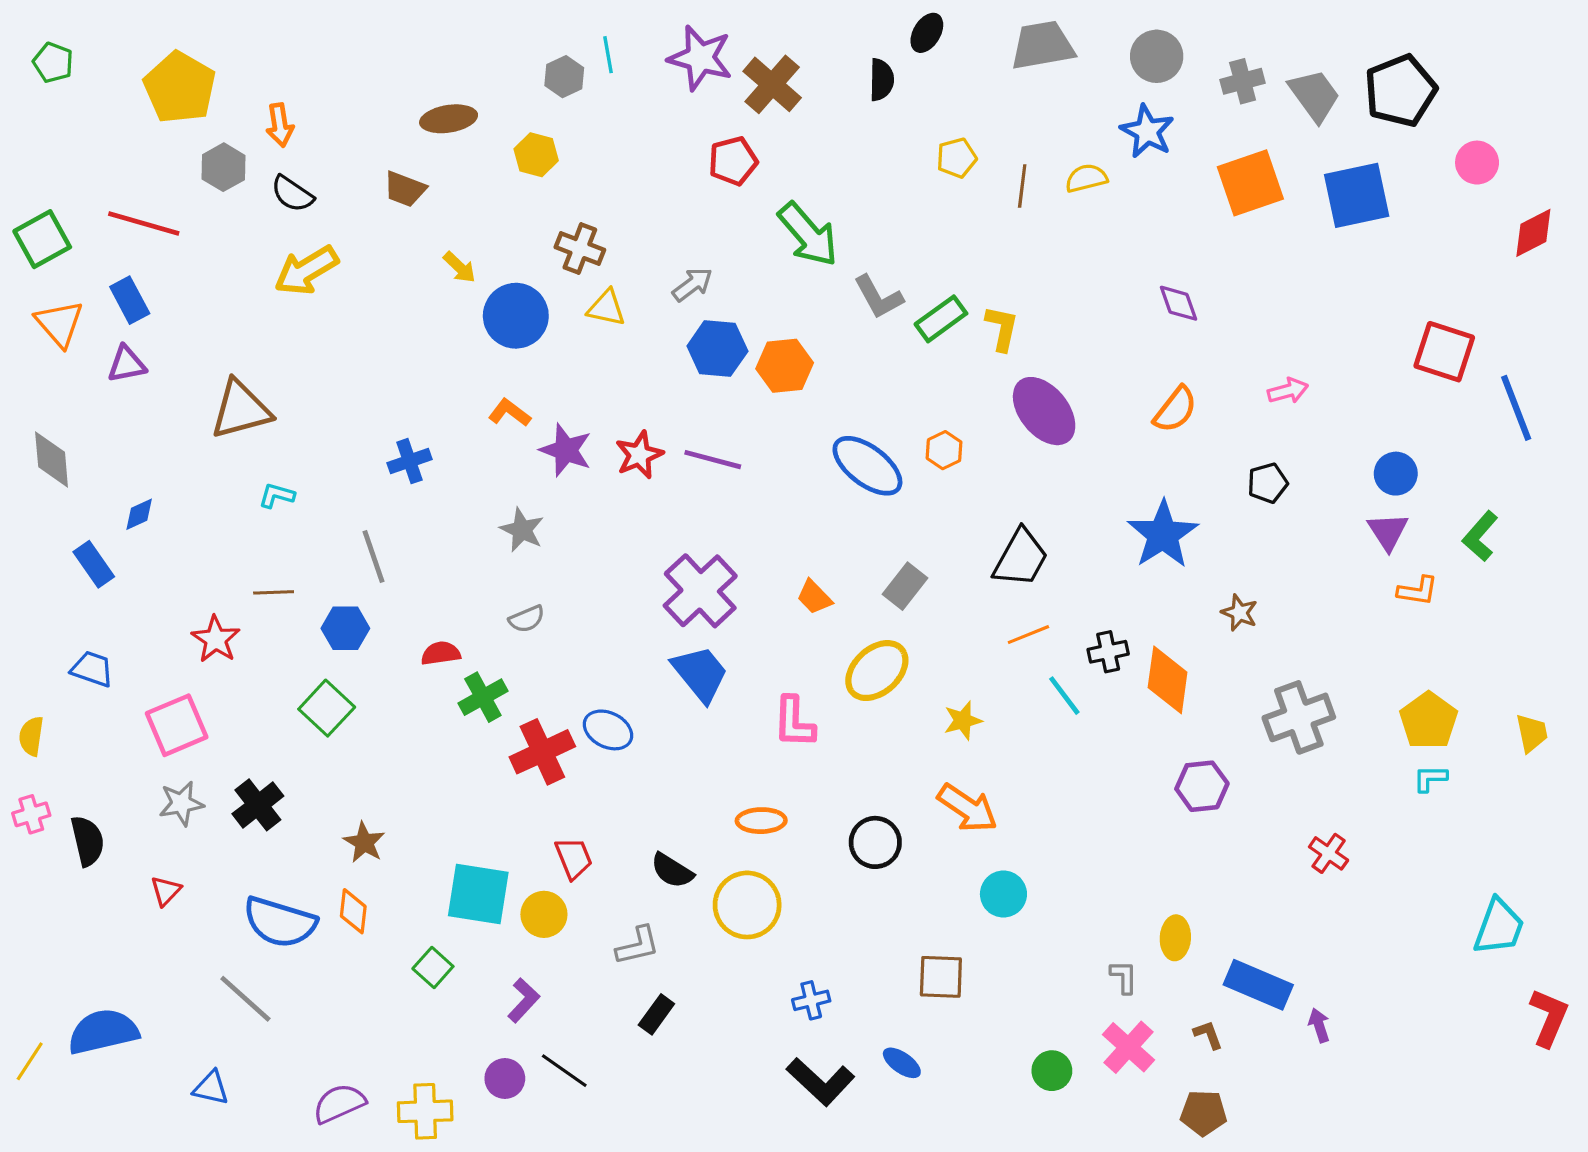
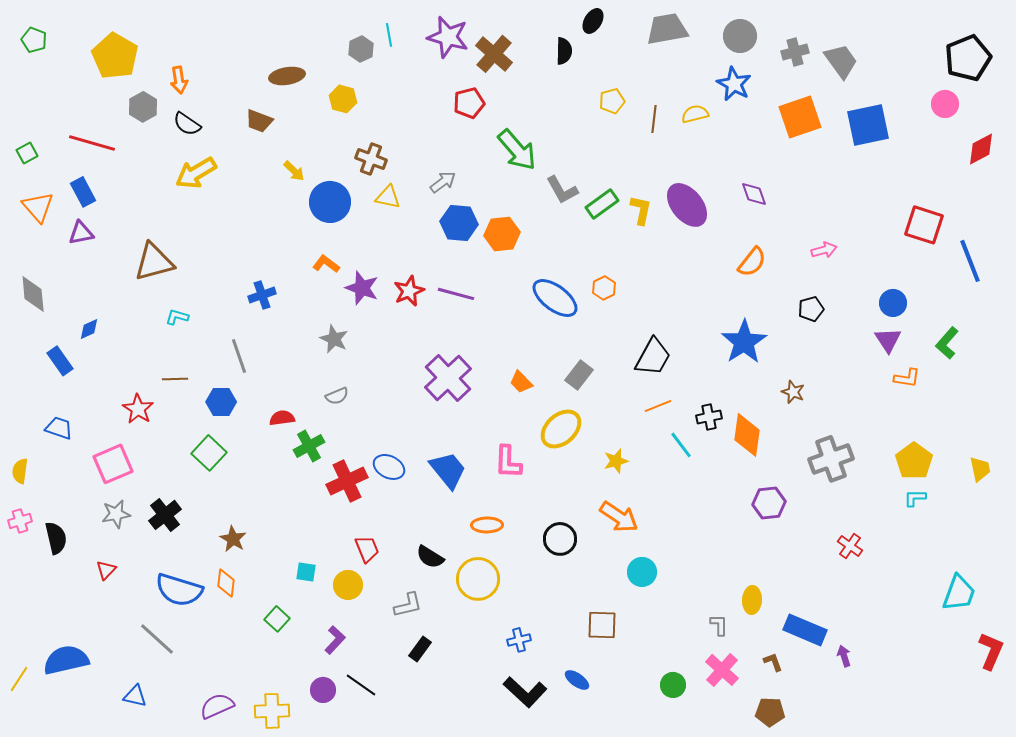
black pentagon: (1400, 91) -> (968, 58), moved
green square: (42, 239) -> (27, 153), size x0.6
purple ellipse: (1044, 411) -> (687, 205), moved
blue trapezoid: (700, 674) -> (448, 470), moved
cyan square: (478, 894) -> (306, 572), size x0.5

